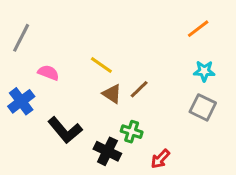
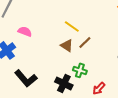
yellow line: (101, 65) -> (72, 26), moved
black L-shape: (65, 130) -> (26, 78), moved

